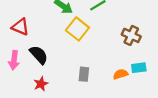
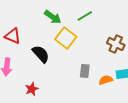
black semicircle: (39, 55) -> (41, 54), moved
gray rectangle: (84, 74) -> (85, 71), moved

